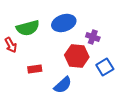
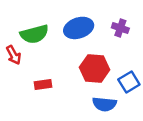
purple cross: (93, 37) -> (120, 28), moved
blue semicircle: (63, 85) -> (104, 104), moved, turned 48

